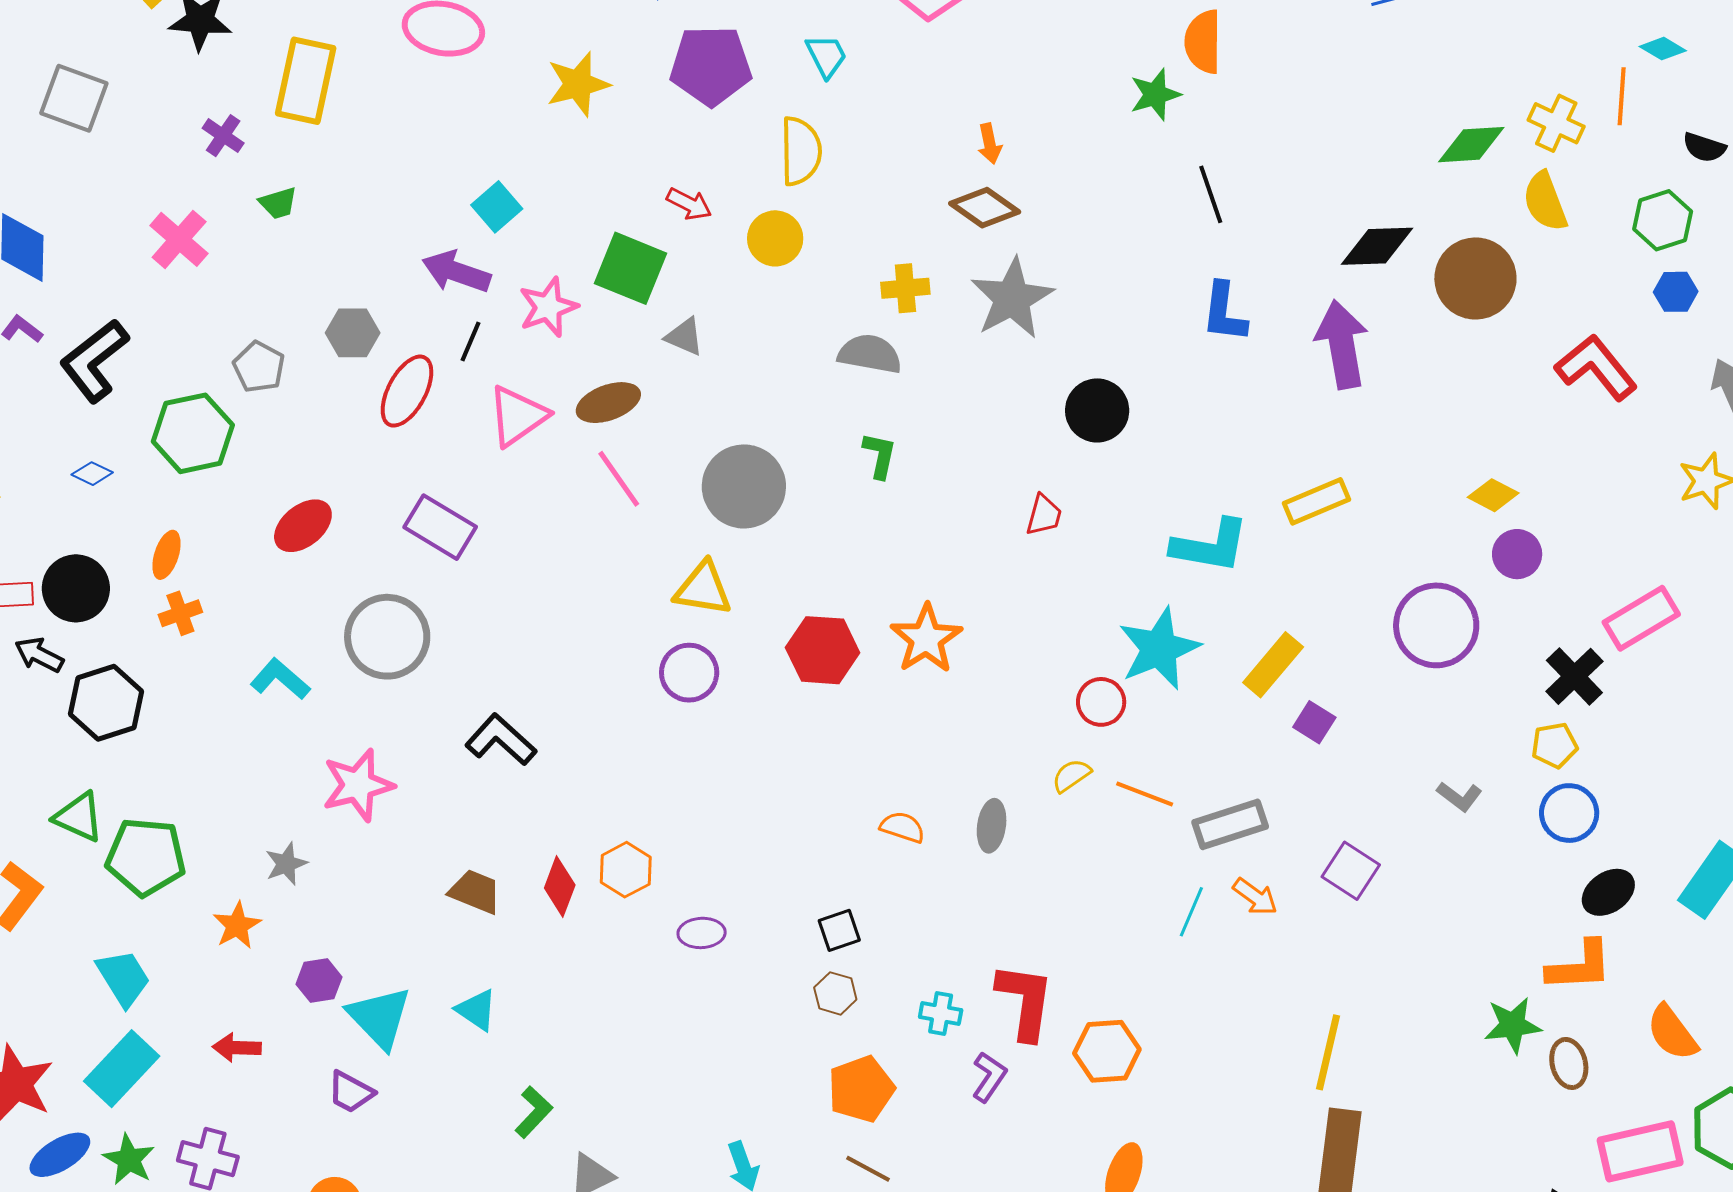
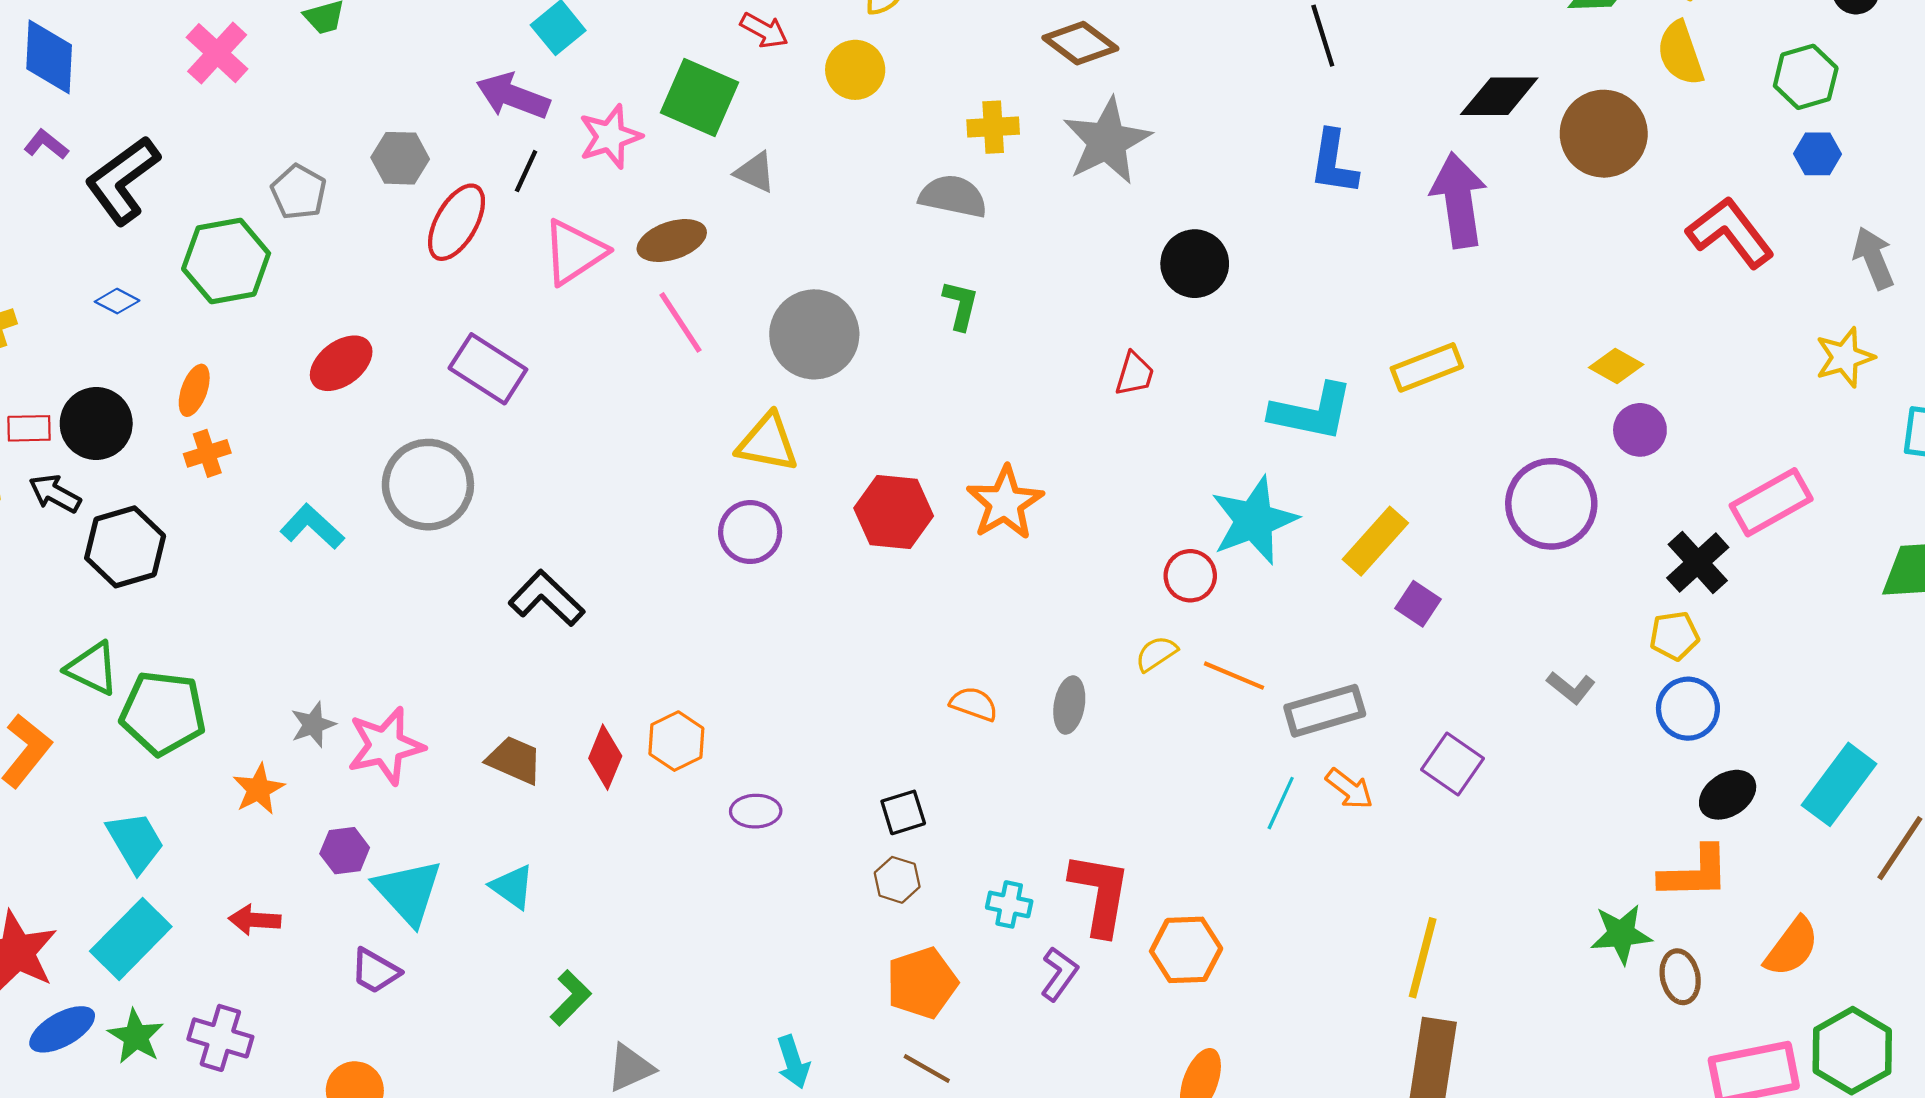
pink star: (358, 785) -> (385, 746), moved
orange semicircle: (1672, 1033) -> (1792, 947), turned -108

